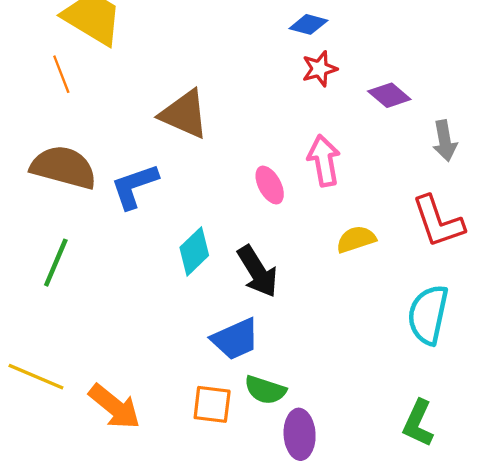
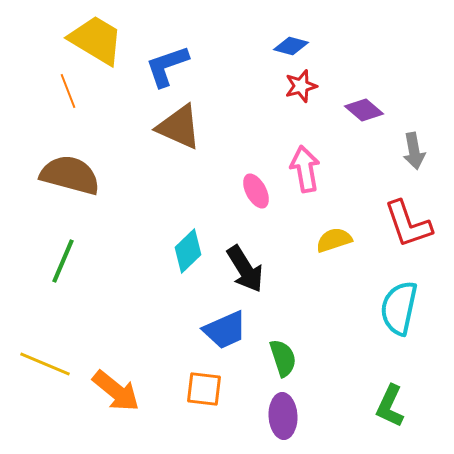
blue L-shape: (134, 186) -> (167, 66), moved
green semicircle: (265, 390) -> (283, 358), moved, turned -126

